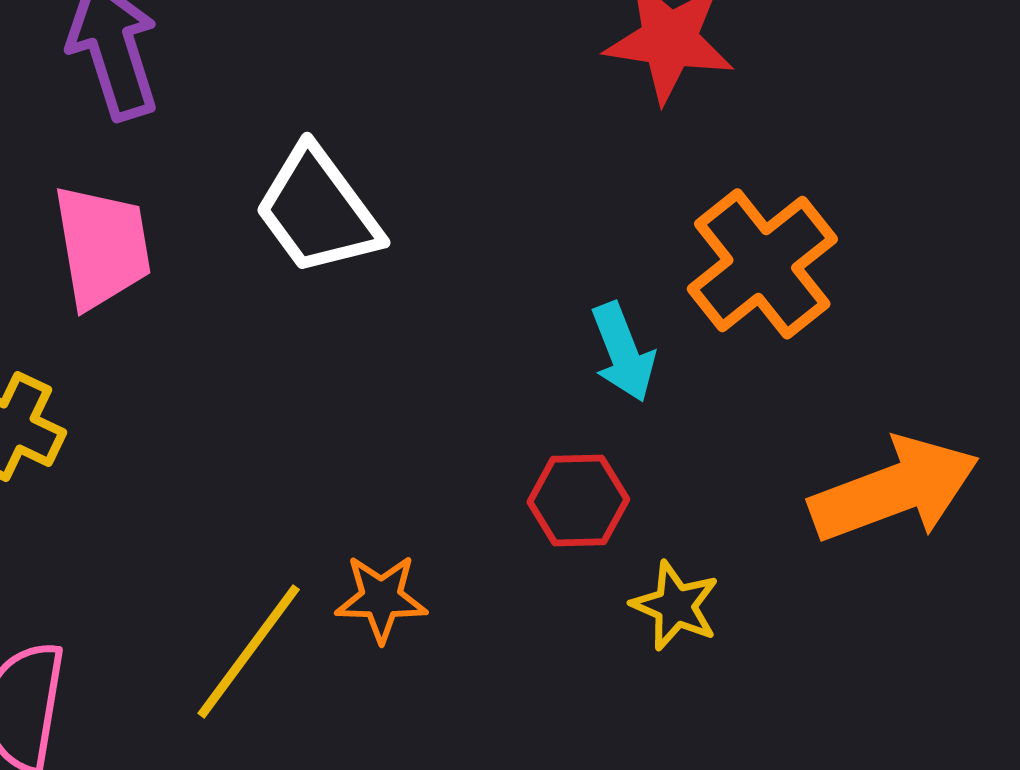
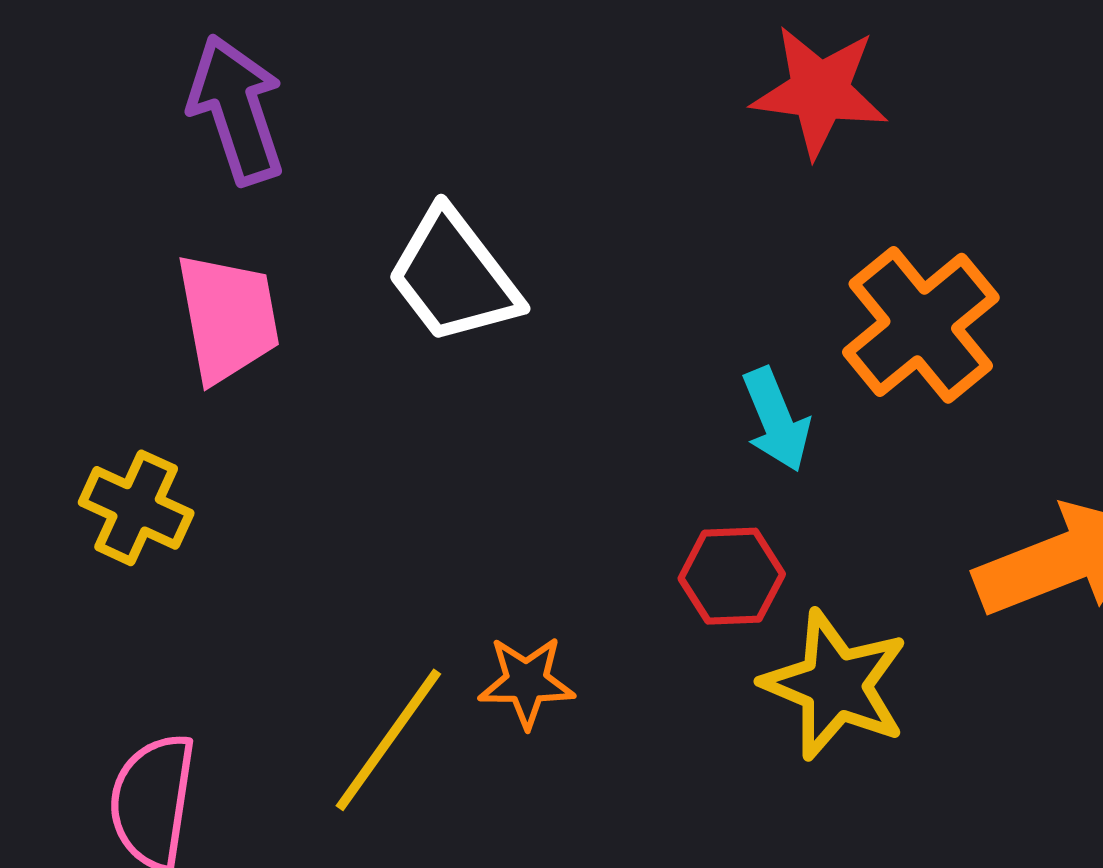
yellow star: (675, 606) -> (835, 685), size x1.6

